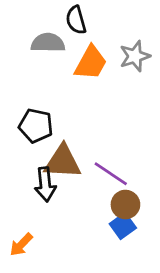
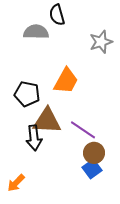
orange trapezoid: (91, 63) -> (66, 81), moved

